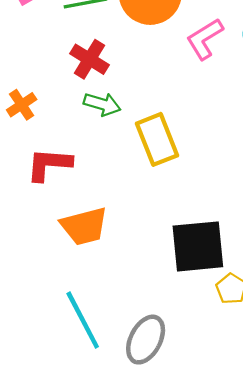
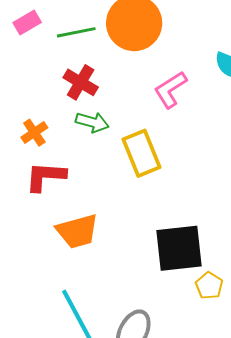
pink L-shape: (205, 39) -> (170, 90), moved
orange cross: (22, 105) -> (34, 133), moved

